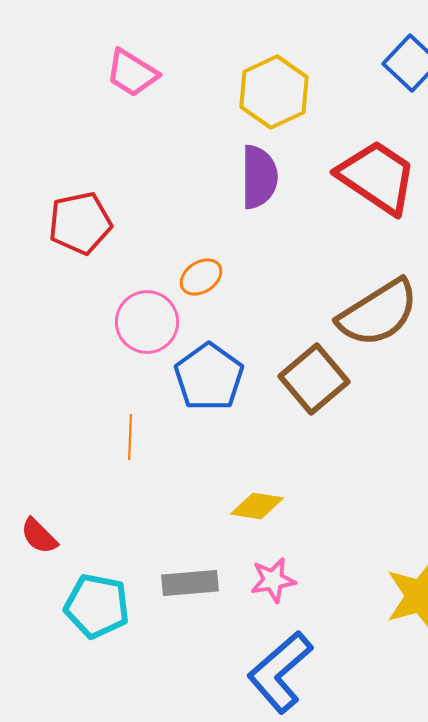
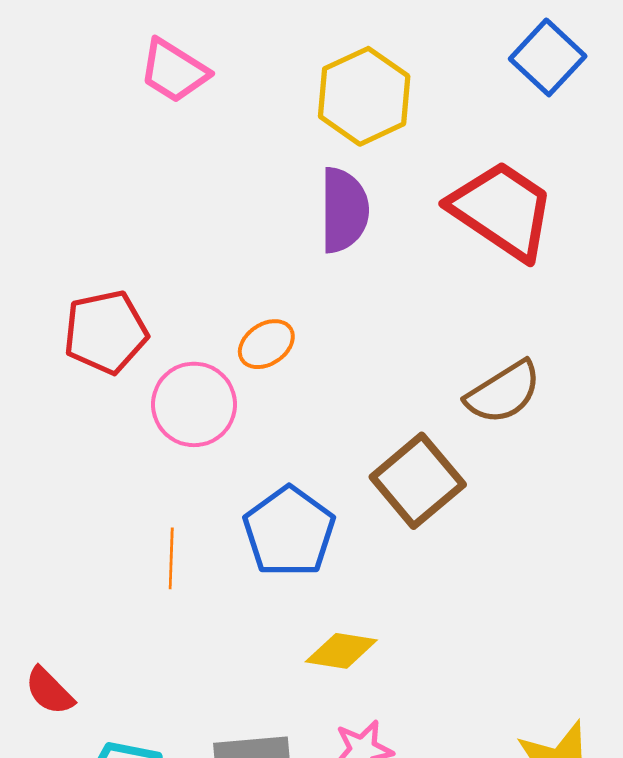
red pentagon: (80, 223) -> (106, 332), moved
brown semicircle: (378, 313) -> (503, 392), size x0.7
blue pentagon: (209, 377) -> (289, 532), moved

